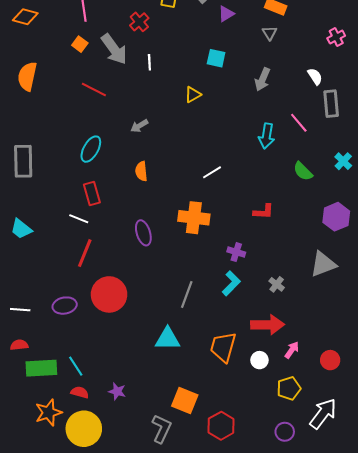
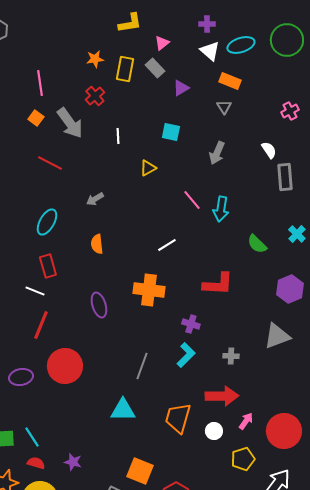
white line: (149, 62) -> (118, 136), moved
pink line: (299, 123) -> (192, 200), moved
red L-shape: (264, 212) -> (218, 284), size x1.5
gray cross: (277, 284) -> (231, 356), turned -35
red circle: (330, 360) -> (284, 431), size x1.8

